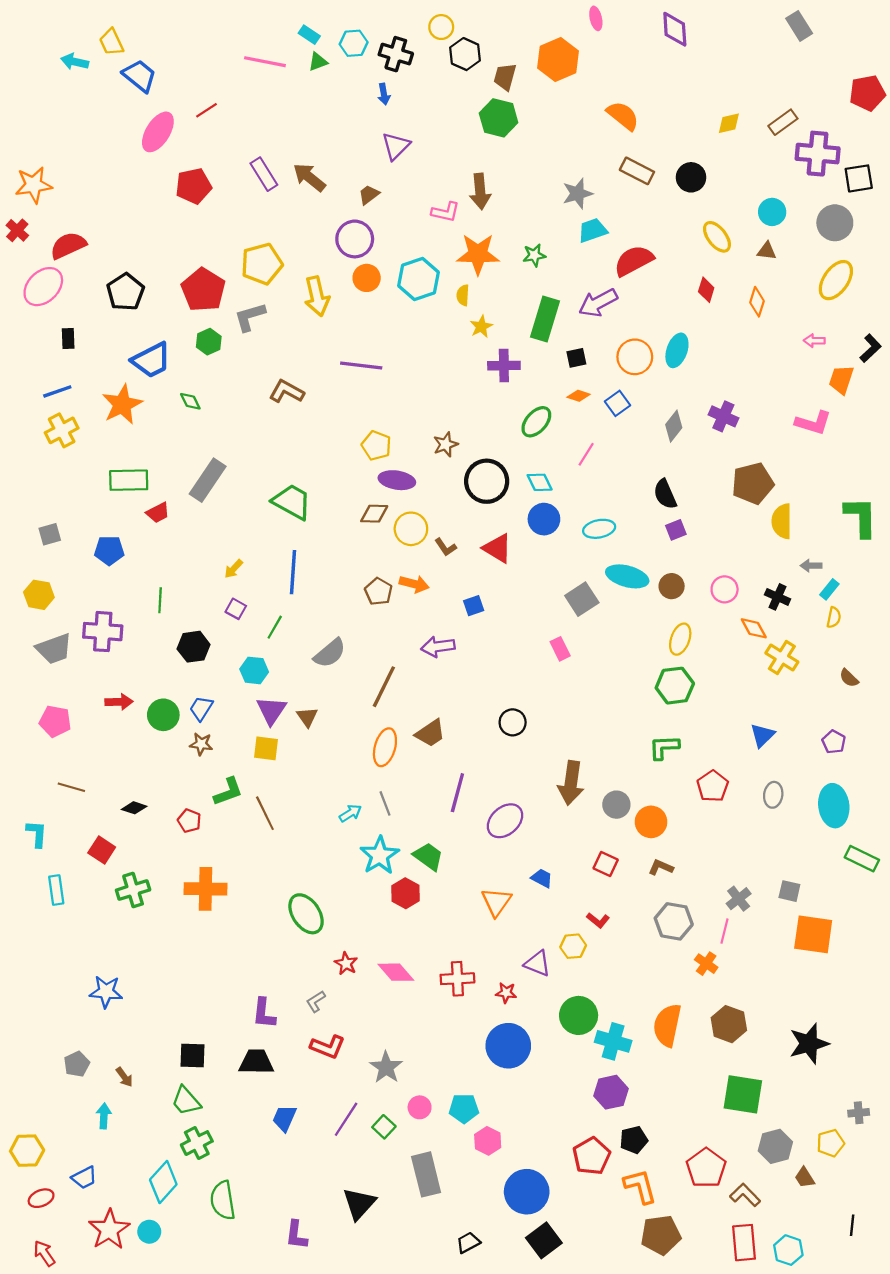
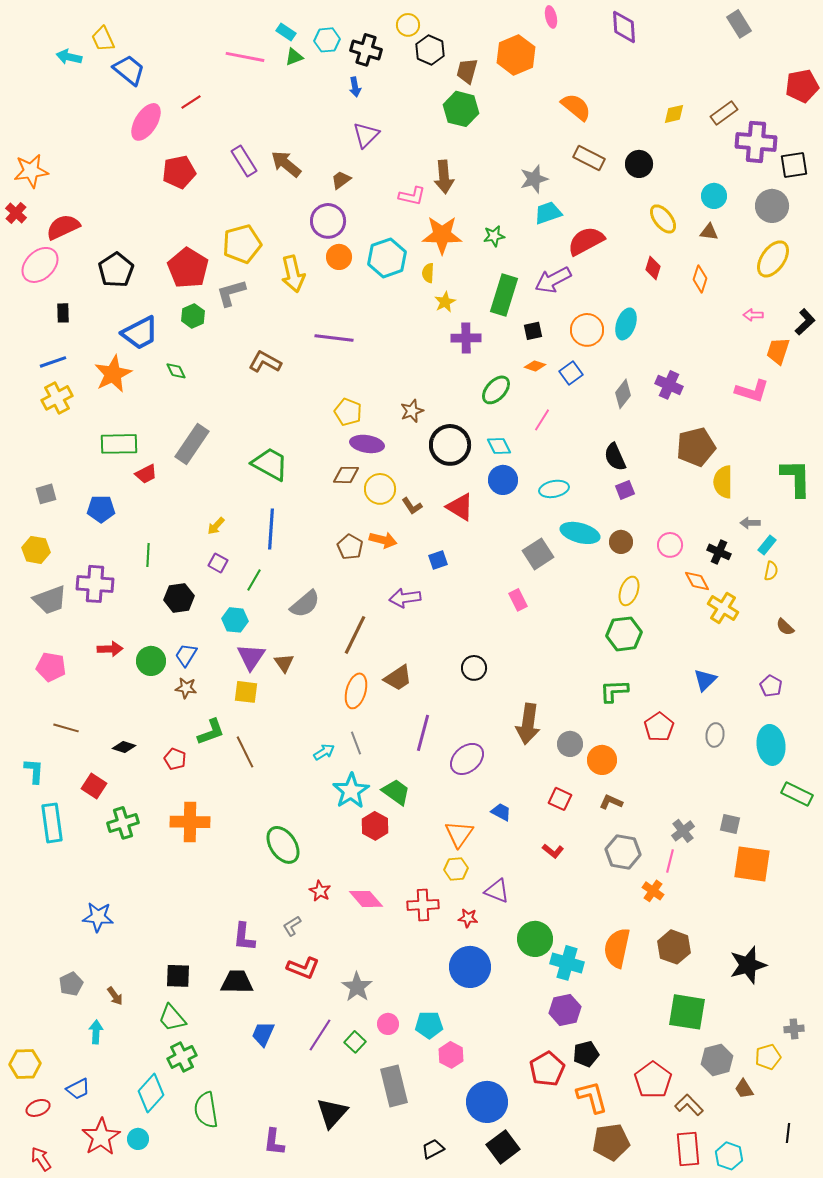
cyan rectangle: (56, 890) -> (52, 823), size x1.4
yellow hexagon: (573, 946) -> (456, 869), moved

